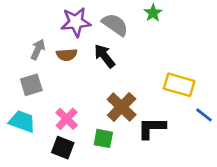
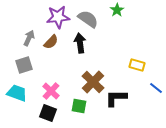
brown semicircle: (67, 55) -> (51, 42), turned -42
black arrow: (105, 56) -> (80, 43), turned 30
yellow rectangle: (179, 85) -> (137, 65), size x0.7

